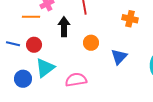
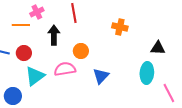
blue triangle: (119, 57) -> (101, 76), moved
blue circle: (23, 79) -> (13, 96), moved
pink semicircle: (76, 80) -> (65, 69), moved

